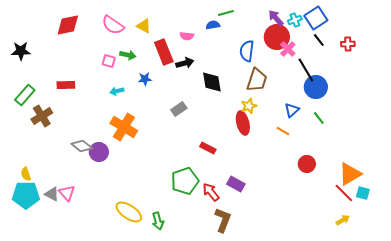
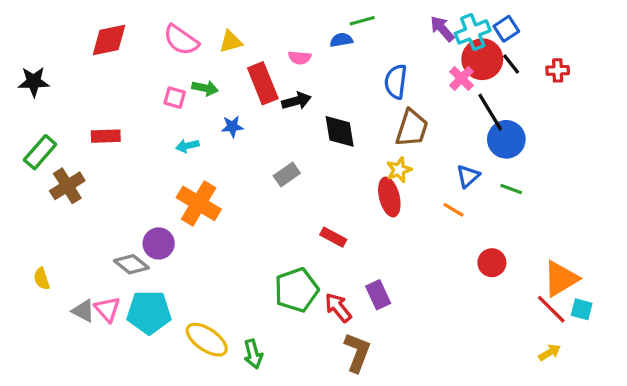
blue square: (316, 18) -> (506, 29), size x0.7
cyan cross: (295, 20) -> (473, 32), size x1.5
yellow triangle: (144, 26) -> (231, 42), turned -42
red circle: (277, 37) -> (482, 59), moved
green line: (319, 118) -> (511, 189), turned -32
gray diamond: (82, 146) -> (131, 264), moved
purple rectangle: (236, 184) -> (378, 295), turned 36
cyan pentagon: (26, 195) -> (149, 312), moved

